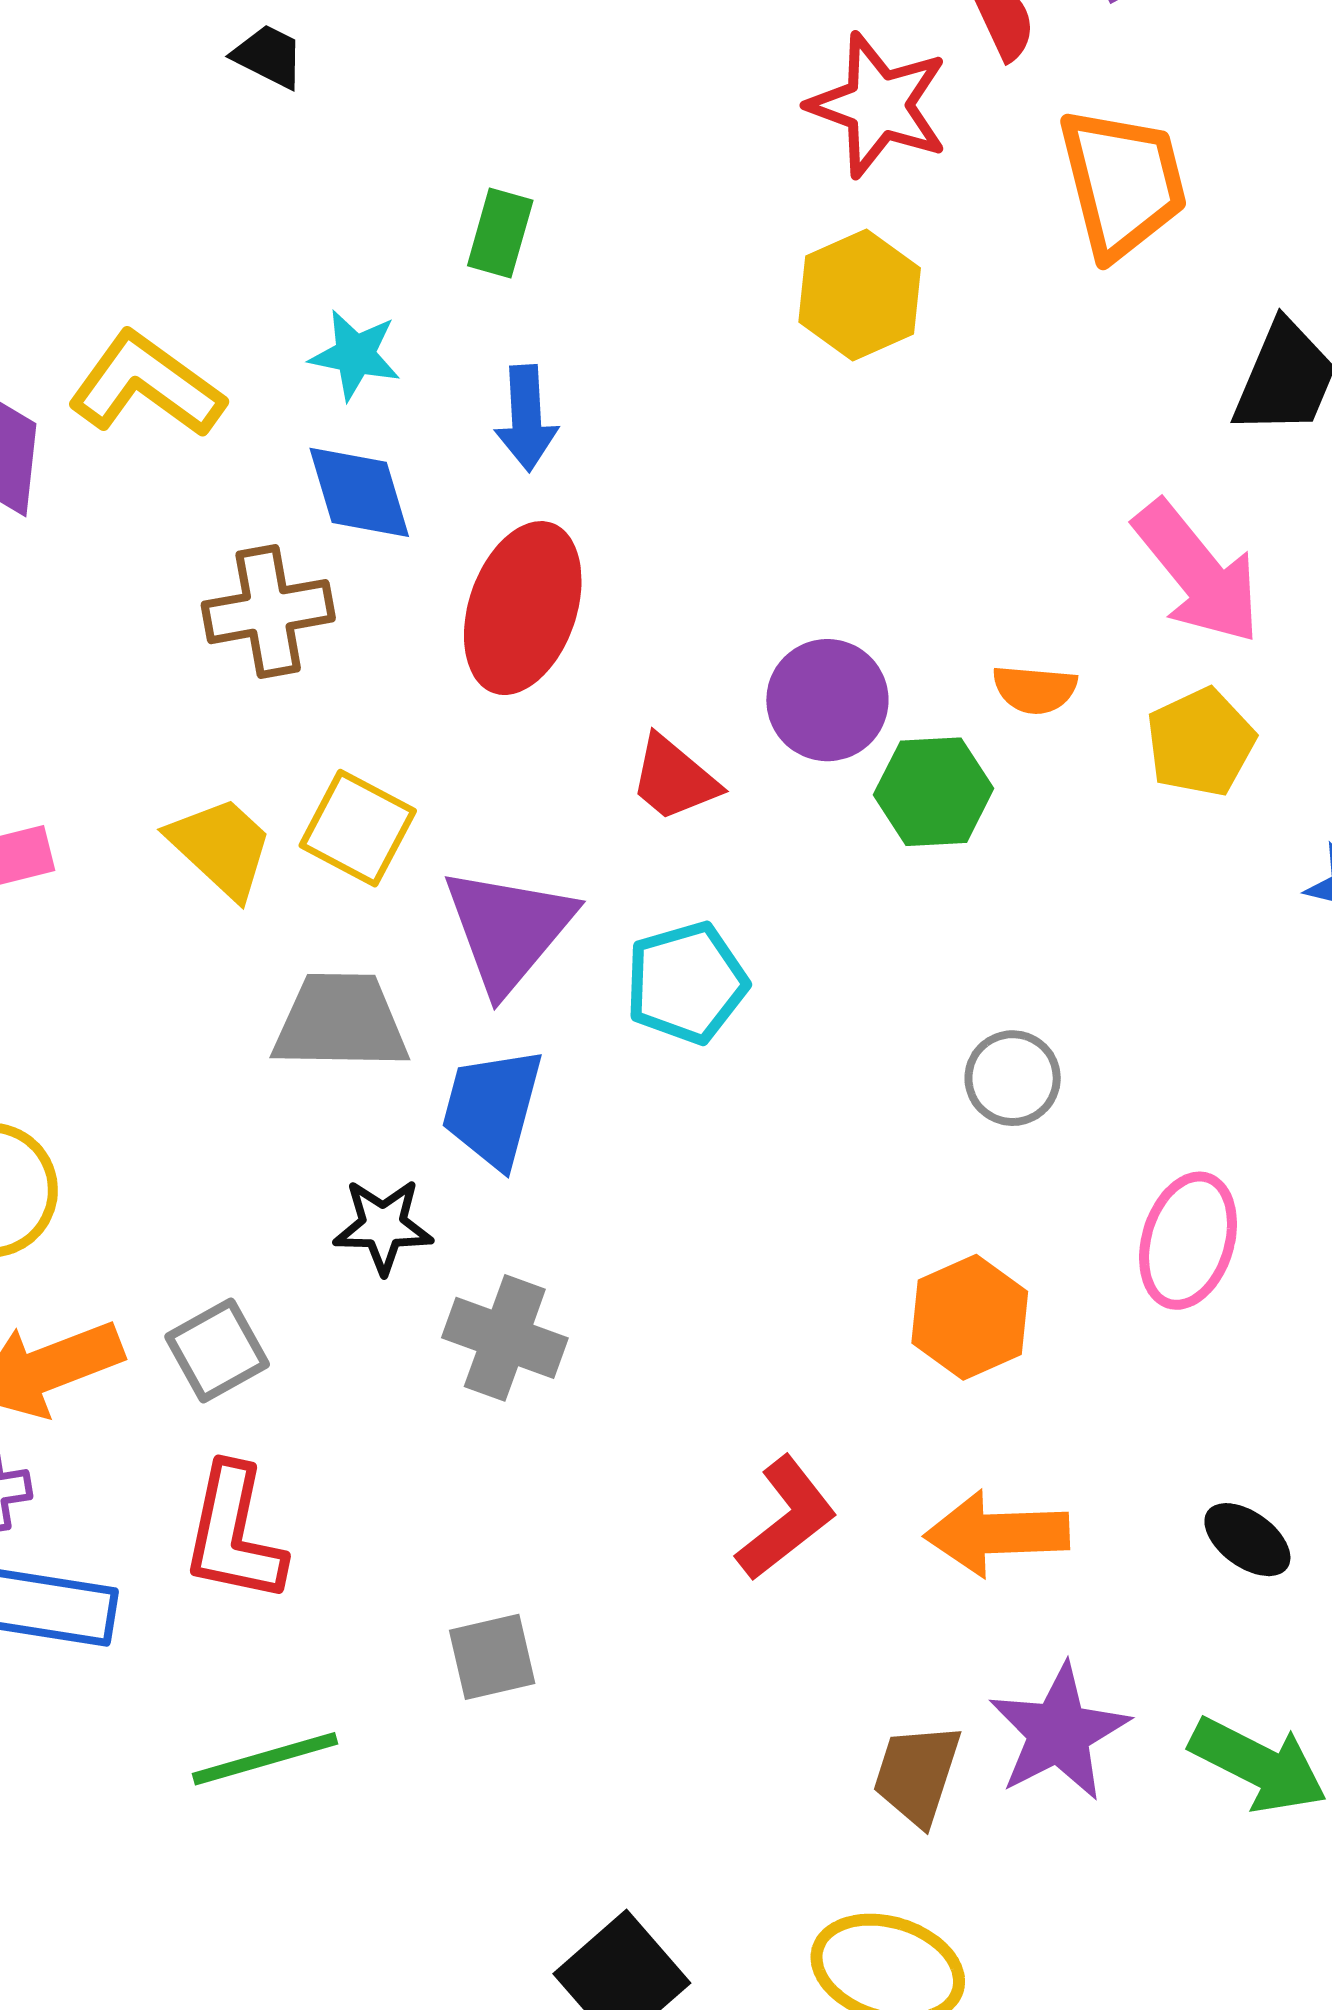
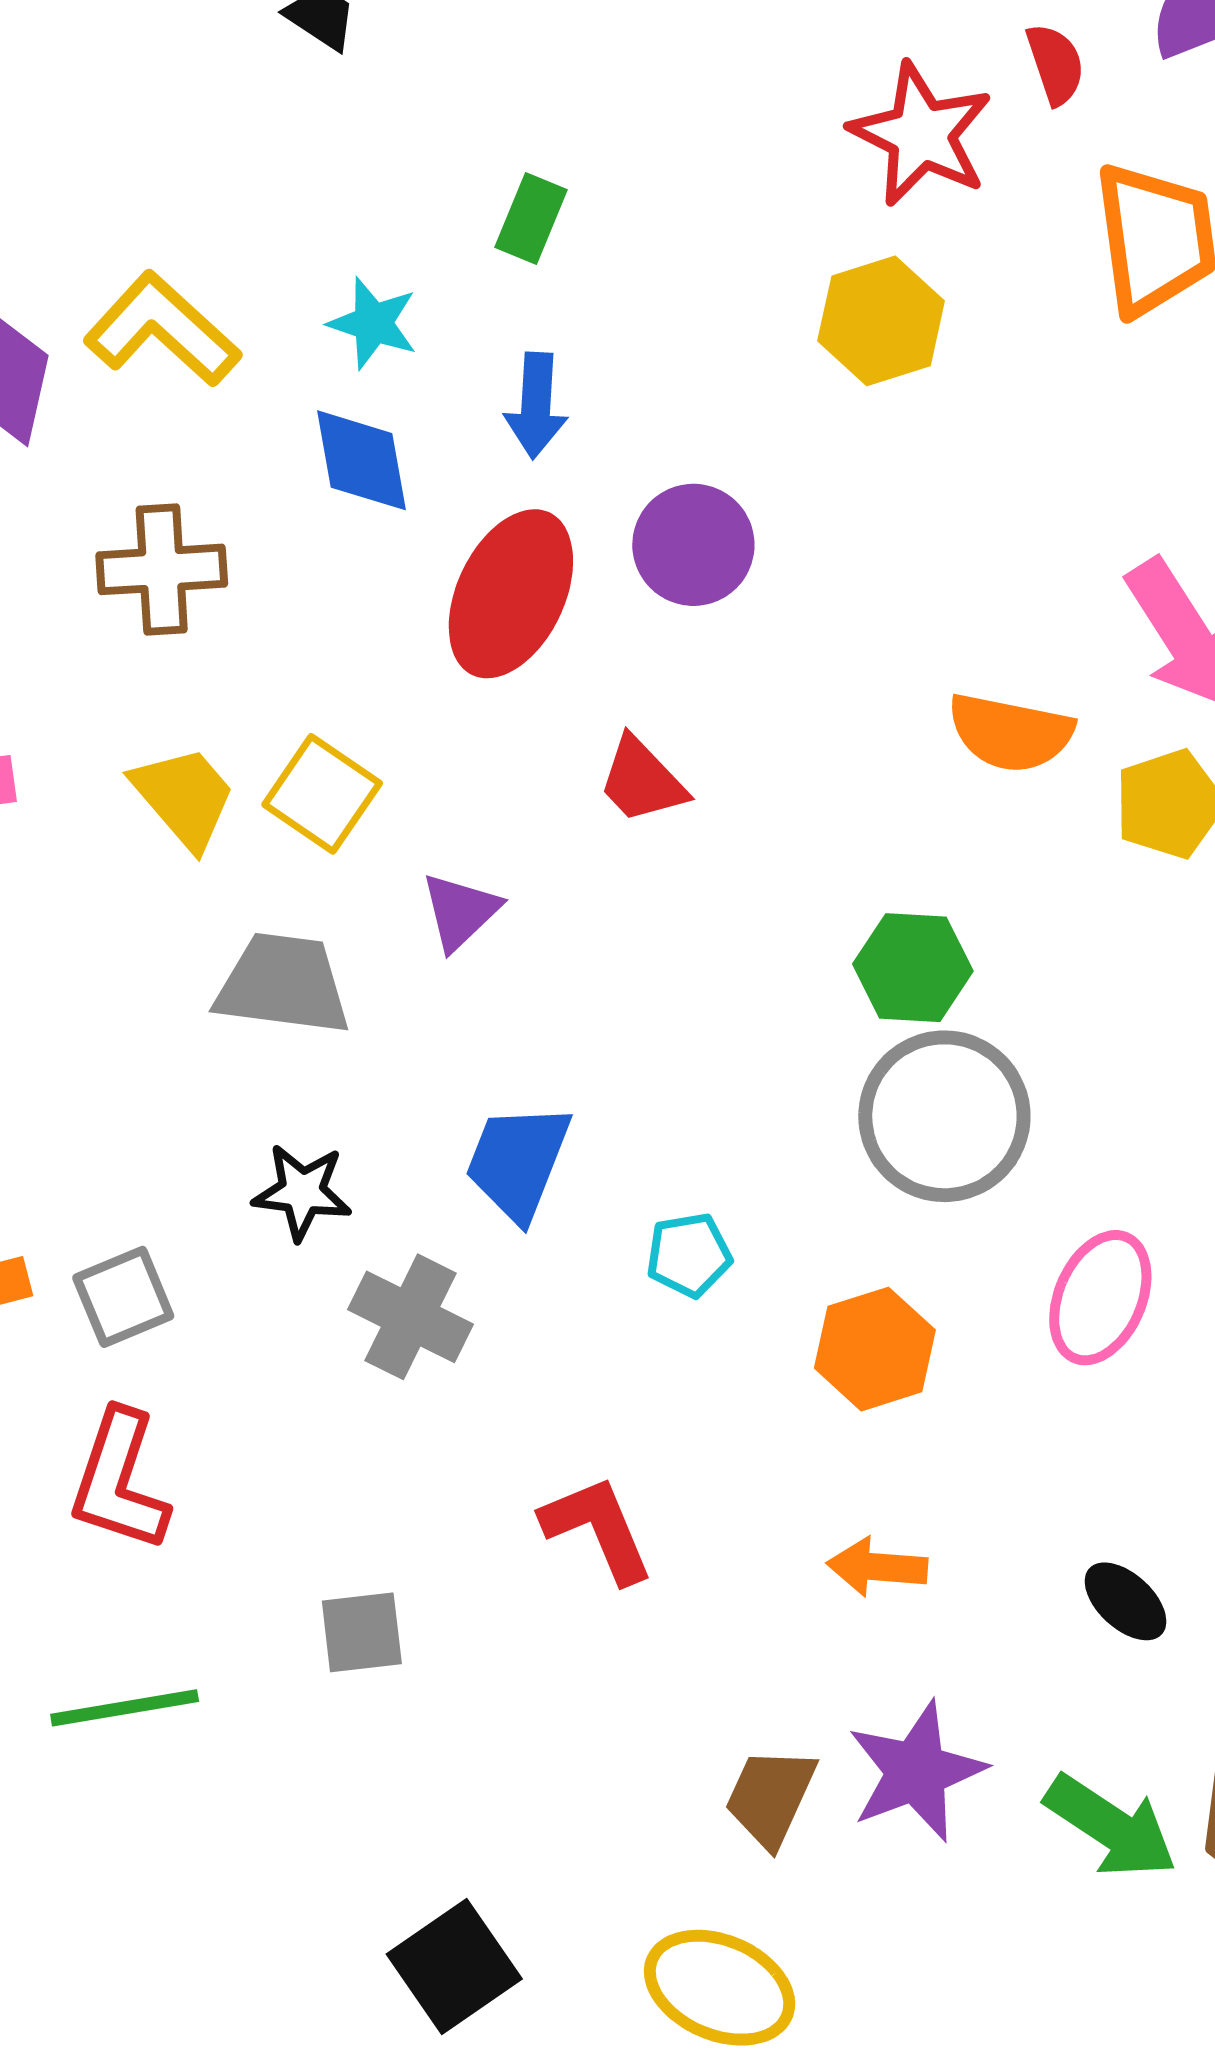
brown cross: (268, 612) -> (162, 569), moved
orange semicircle: (1035, 689) -> (1010, 733), size x1.5
purple circle: (827, 700) -> (693, 545), moved
green hexagon: (934, 792) -> (913, 968), moved
purple triangle: (508, 929) -> (460, 911), size x0.6
cyan pentagon: (686, 983) -> (689, 1255), moved, size x0.7
gray circle: (1013, 1078) -> (944, 1116), size x1.8
blue trapezoid: (492, 1108) -> (518, 1162), moved
red L-shape: (786, 1518) -> (598, 1529), moved, turned -81
orange arrow: (997, 1534) -> (877, 1567), size x0.7

